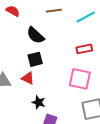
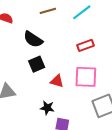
red triangle: (28, 78) -> (57, 81), moved

